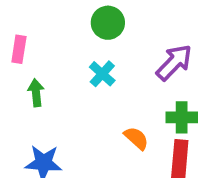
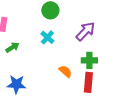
green arrow: (36, 93) -> (12, 47), turned 64

